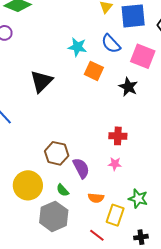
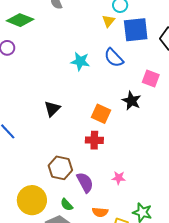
pink square: (143, 56) -> (151, 79), moved, size x0.7
orange square: (94, 71) -> (101, 114), moved
black triangle: (41, 81) -> (52, 109), moved, size x0.7
red cross: (118, 136) -> (94, 140), moved

